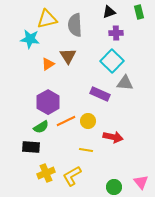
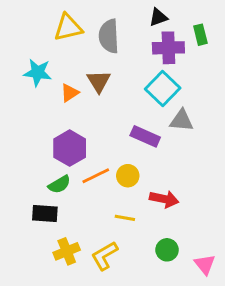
green rectangle: (139, 12) -> (200, 35), moved
purple cross: (116, 33) -> (168, 48), size x1.5
cyan star: (30, 39) -> (38, 73), moved
green circle: (114, 187) -> (167, 250), moved

